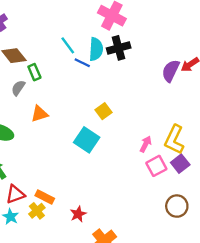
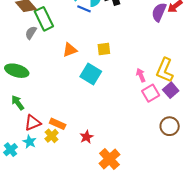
green rectangle: (34, 72) -> (44, 19), size x1.6
yellow square: (104, 111) -> (104, 49), turned 32
orange triangle: (39, 114) -> (70, 50), moved
pink arrow: (146, 144) -> (141, 75), turned -48

